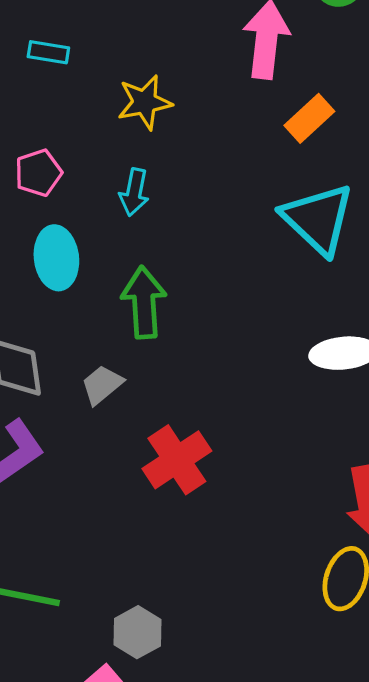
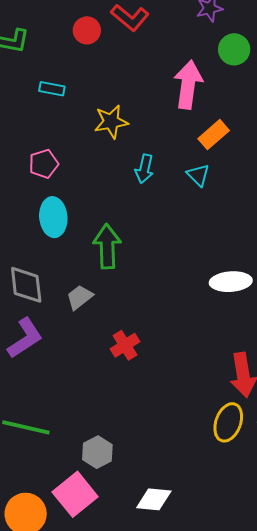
cyan arrow: (134, 192) -> (144, 169), moved
cyan triangle: (318, 219) -> (198, 175), moved, size x0.5
red cross: (177, 460) -> (125, 345), size x0.7

